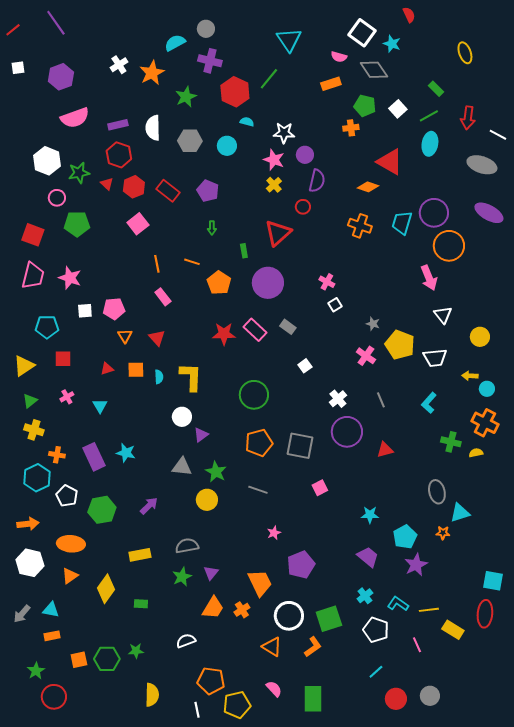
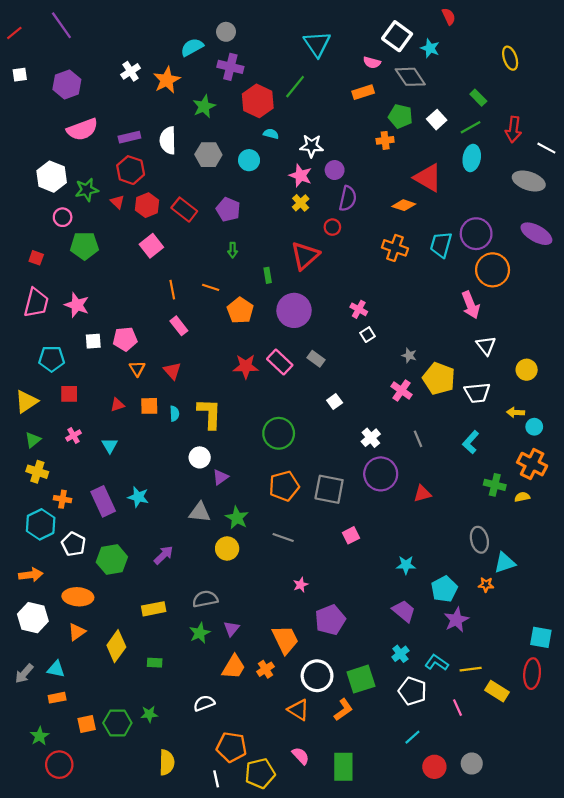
red square: (33, 235) -> (36, 258), size x0.6

